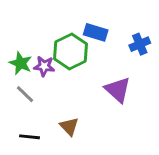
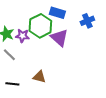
purple triangle: (118, 90) -> (59, 38), moved
brown triangle: (69, 126) -> (39, 77), turned -32

